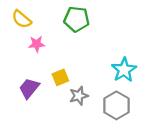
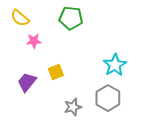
gray star: (79, 96) -> (73, 107), moved

